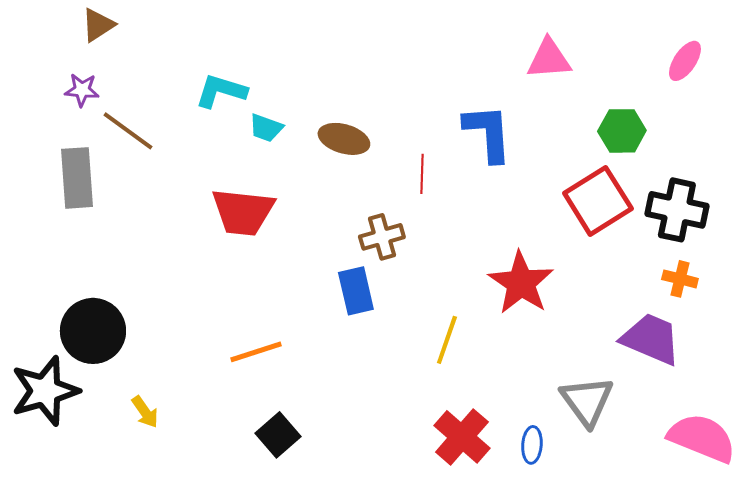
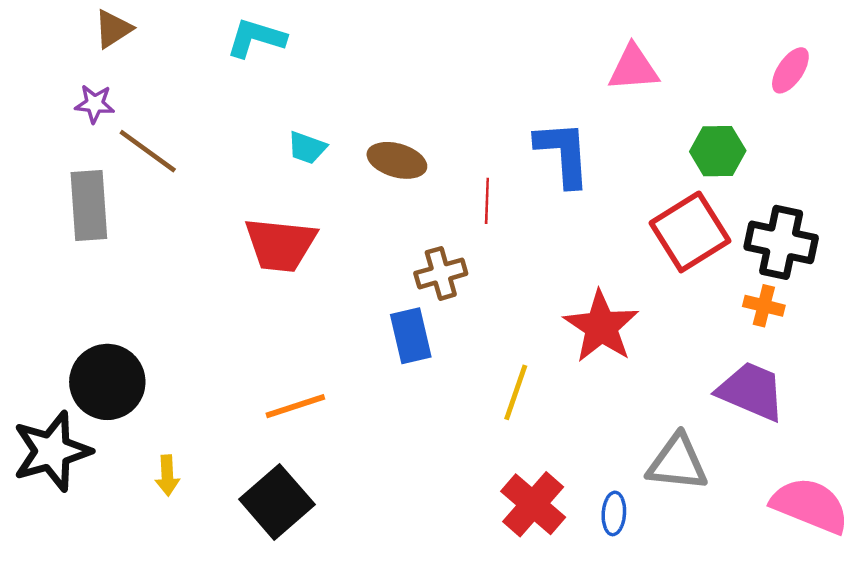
cyan L-shape: (221, 91) -> (256, 38), moved
orange cross: (680, 279) -> (764, 306), moved
gray triangle: (587, 401) -> (677, 463), turned -48
yellow arrow: (145, 412) -> (167, 475), turned 32
black square: (278, 435) -> (277, 502), moved, size x1.4

